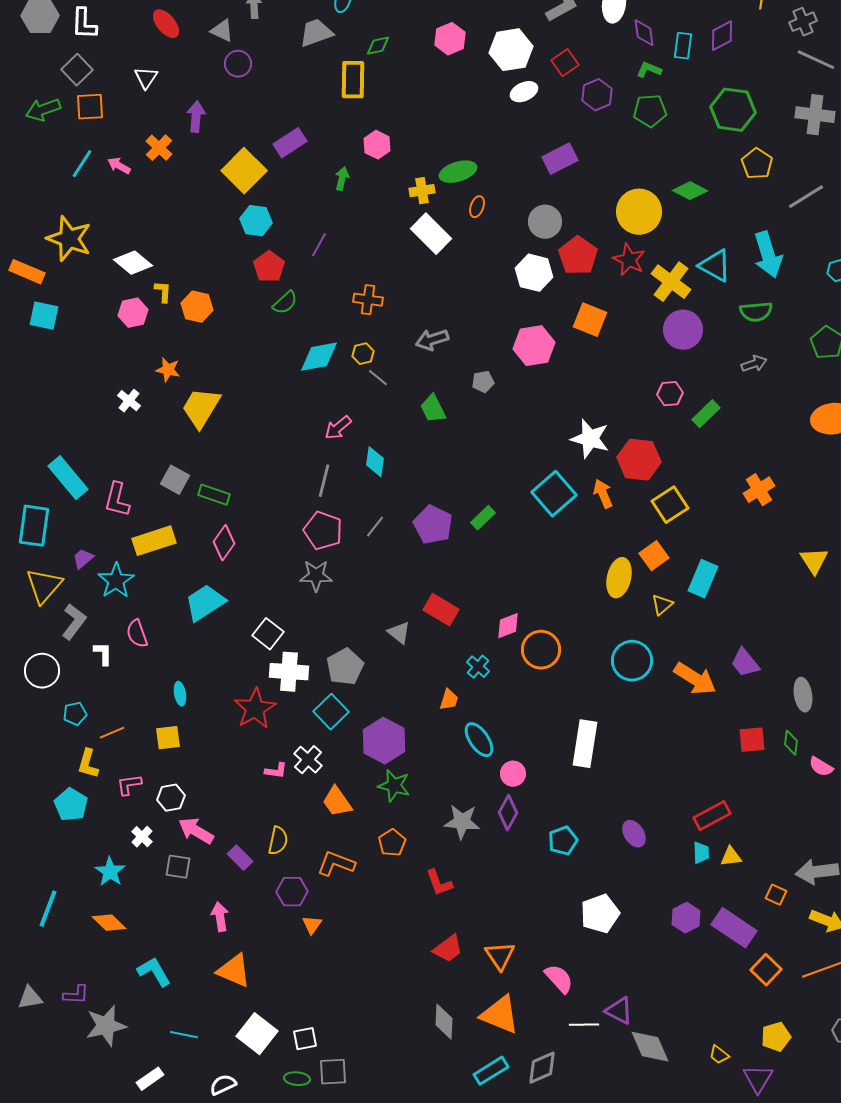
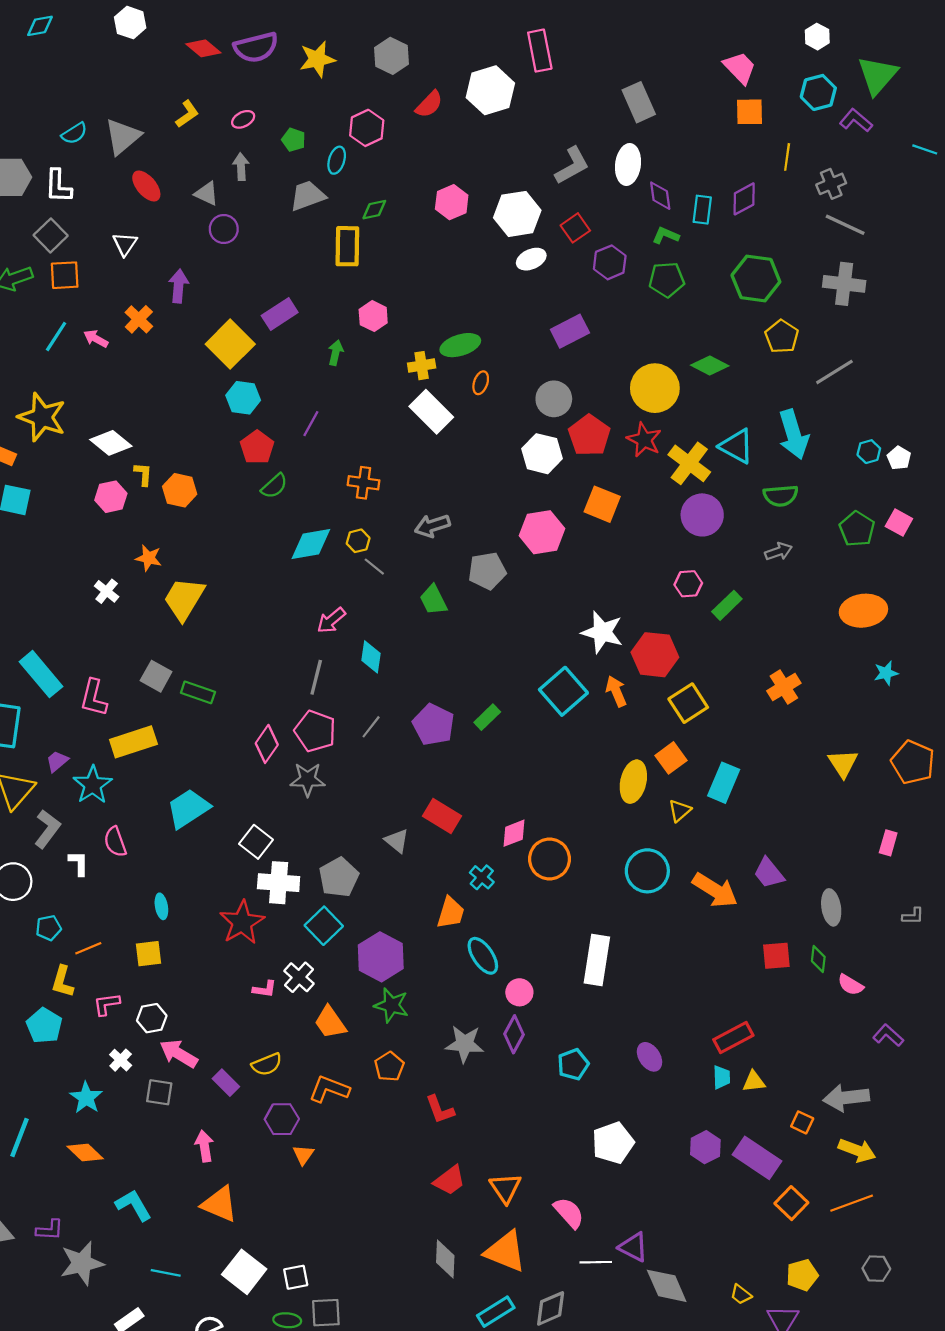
gray pentagon: (483, 382) -> (487, 571), size x1.6
pink diamond: (224, 543) -> (267, 744), moved
orange trapezoid: (449, 700) -> (451, 913), size x1.4
yellow semicircle: (278, 841) -> (267, 1064), turned 56

